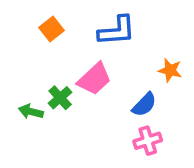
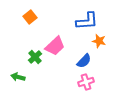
blue L-shape: (117, 31) -> (87, 21), moved
green arrow: (31, 111) -> (18, 77), moved

